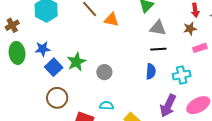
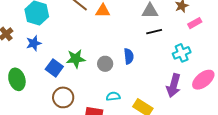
blue star: (43, 49) -> (34, 43), moved
green ellipse: (17, 53) -> (17, 79), moved
green star: (76, 62) -> (76, 59), turned 30
blue semicircle: (151, 71) -> (129, 56), moved

